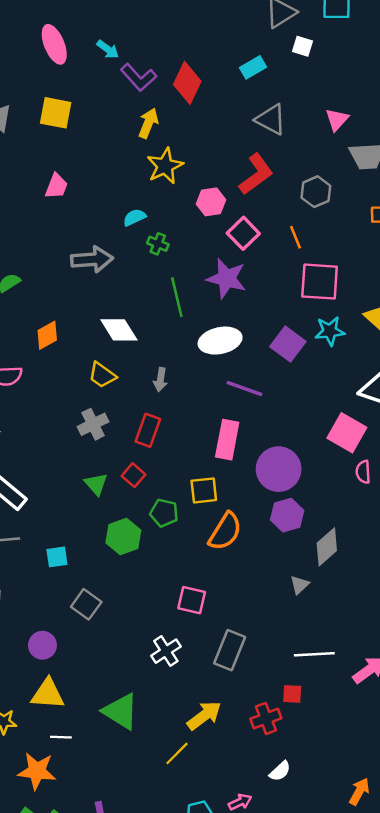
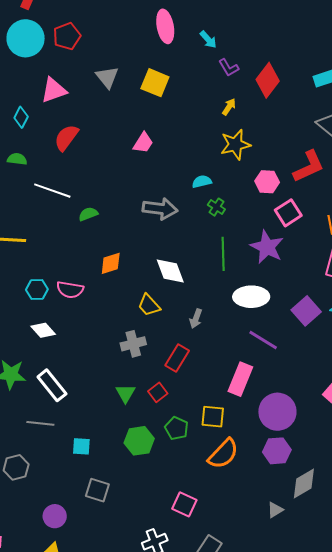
purple L-shape: (138, 77) -> (229, 68), size x0.7
yellow arrow: (148, 123) -> (229, 107), size x0.7
gray square: (86, 604) -> (97, 490), turned -30

